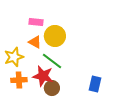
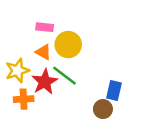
red star: (43, 76) -> (45, 82), moved, turned 30
blue rectangle: (95, 84) -> (114, 90), moved
brown circle: (52, 88) -> (103, 109), moved

